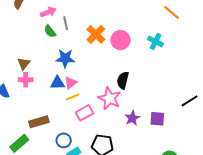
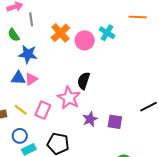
orange line: (172, 12) -> (138, 17), turned -42
green semicircle: (50, 31) -> (14, 35), moved
cyan cross: (156, 41) -> (107, 33), moved
yellow line: (73, 97) -> (21, 110), moved, turned 56
pink rectangle: (85, 113) -> (43, 110), turned -42

